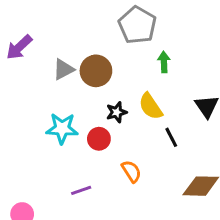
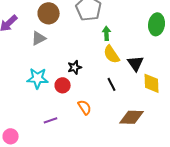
brown circle: (96, 71) -> (49, 13), moved
yellow semicircle: (151, 106) -> (112, 54), moved

